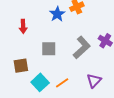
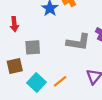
gray L-shape: (82, 47) -> (78, 42), turned 55
gray square: (49, 49) -> (33, 47), moved

